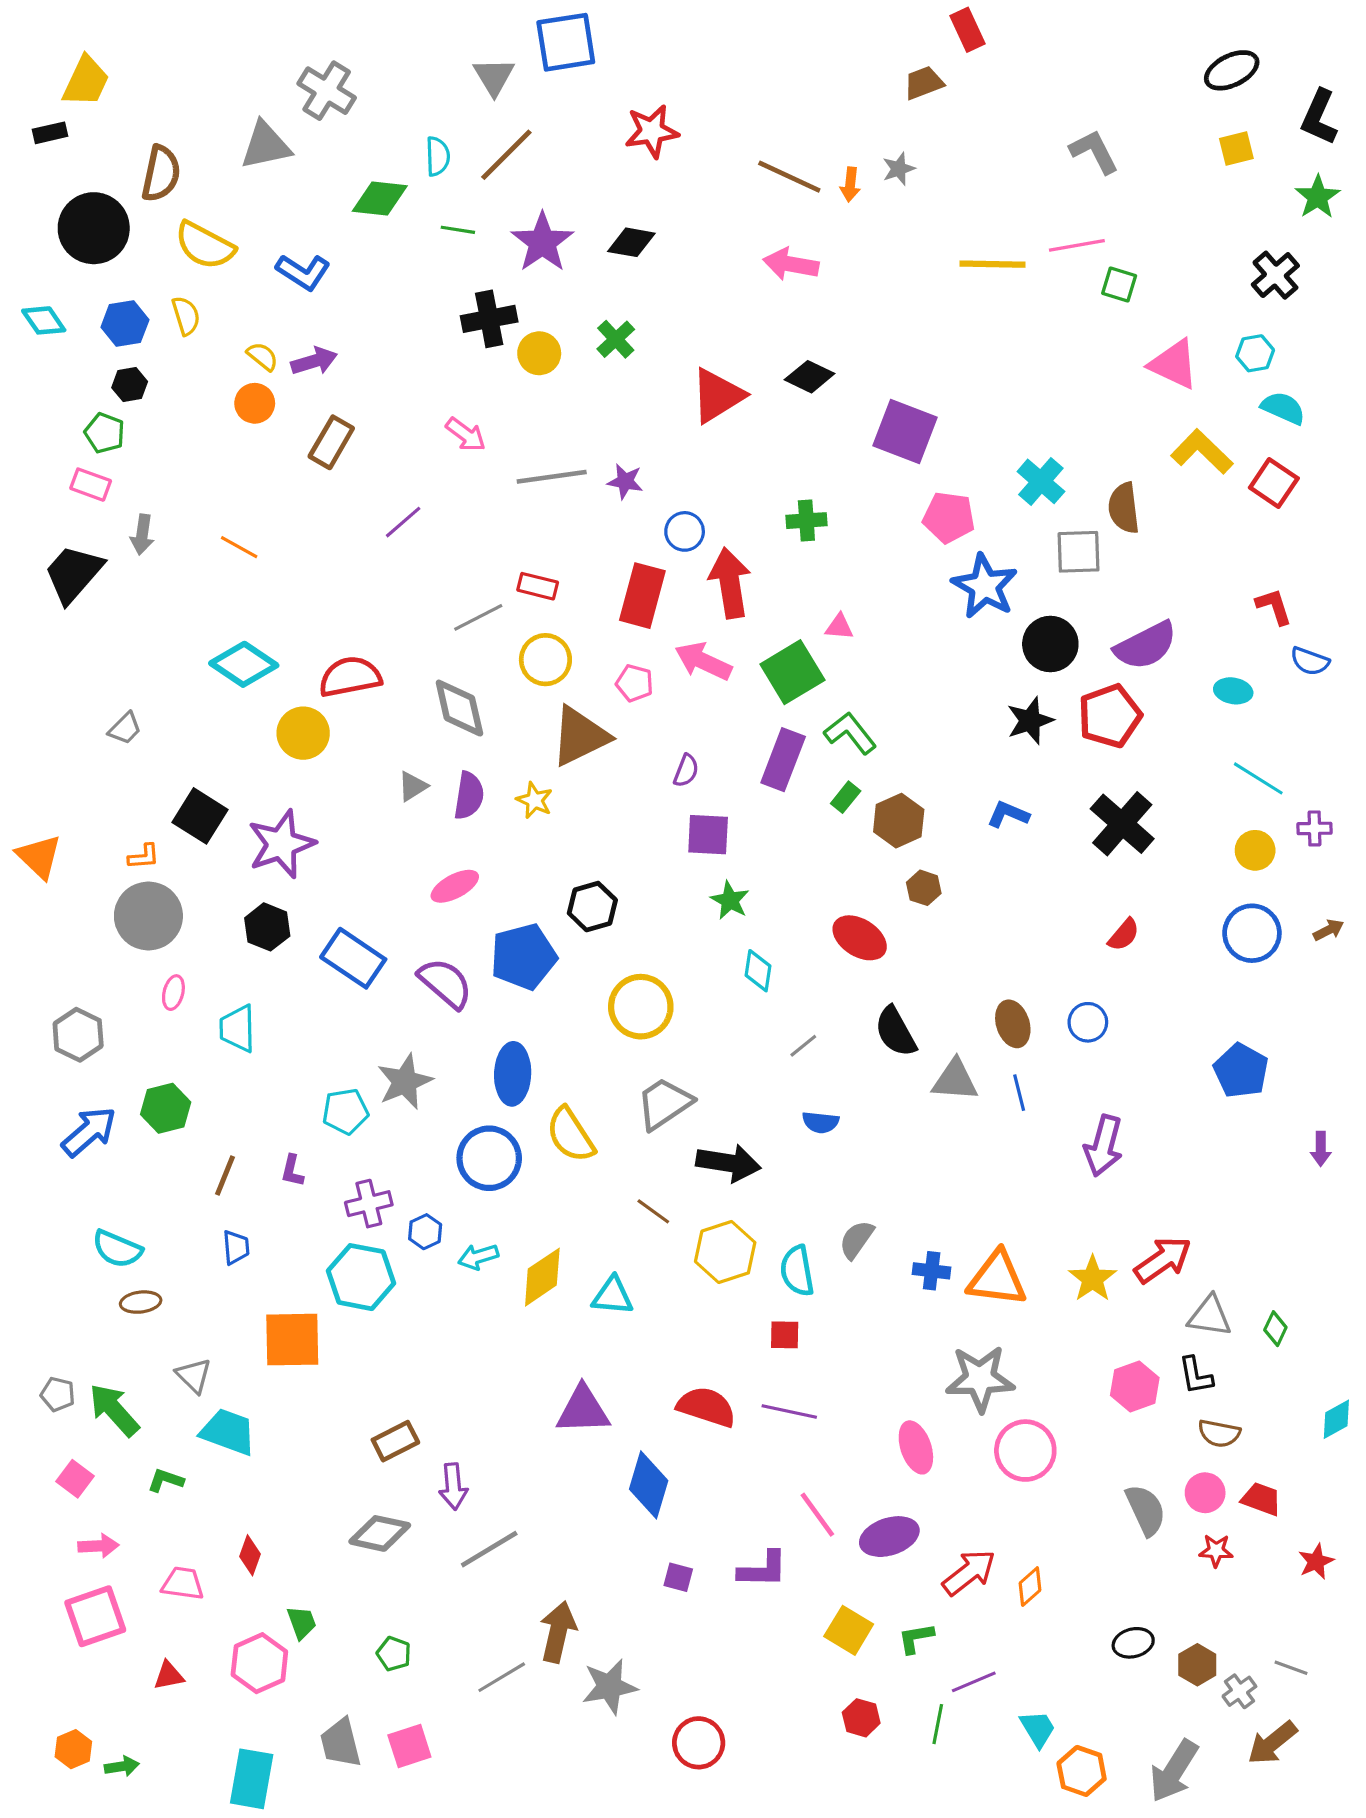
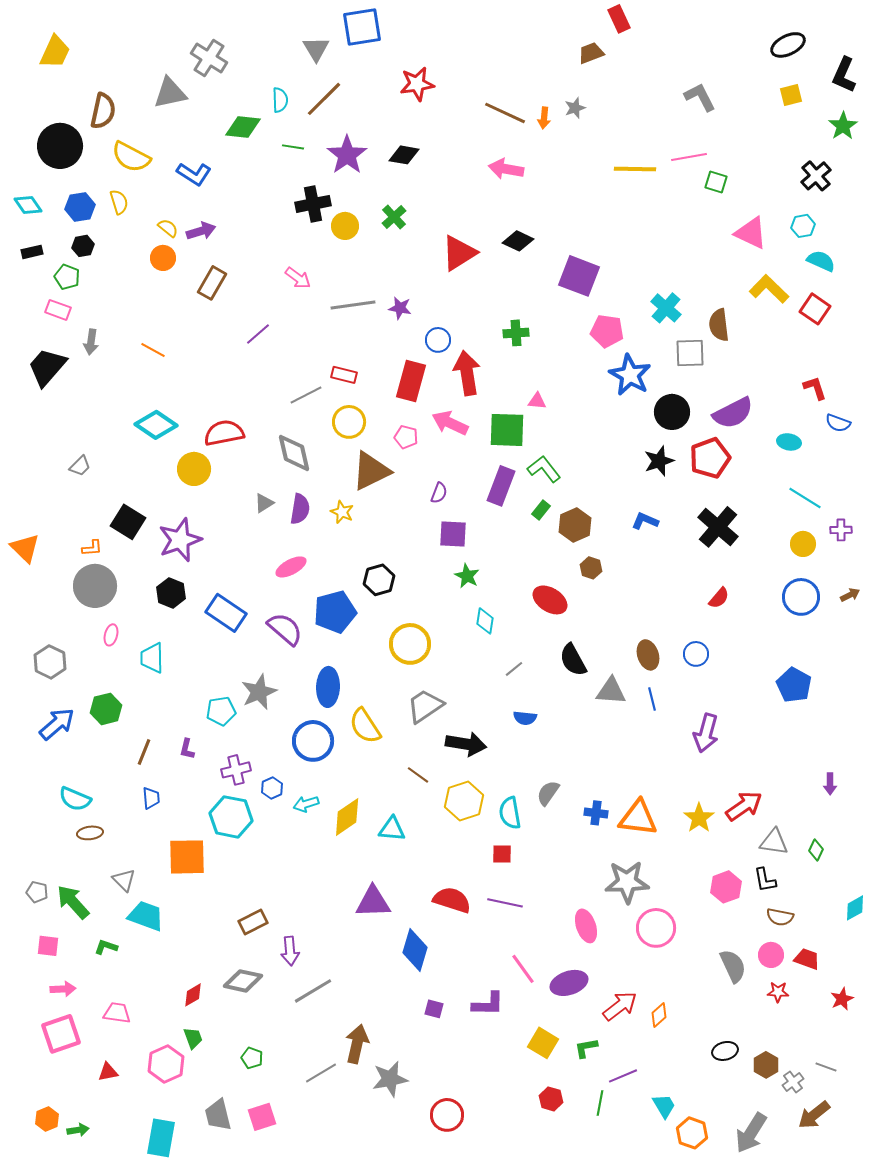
black rectangle: (50, 133) -> (32, 252), moved
green square: (792, 672) -> (507, 430), turned 33
purple arrow: (1321, 1149) -> (830, 784), moved
pink square: (75, 1479) -> (48, 946), turned -30
red diamond: (250, 1555) -> (193, 995), moved, turned 40

